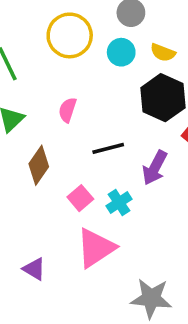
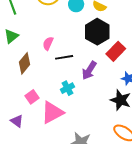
pink semicircle: (68, 110) -> (48, 43), moved
pink square: (80, 198) -> (32, 97), moved

